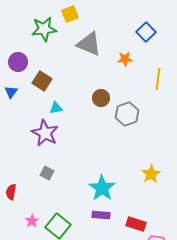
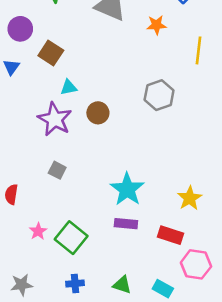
brown circle: (101, 98) -> (98, 113), moved
yellow star: (151, 174) -> (190, 198), moved

